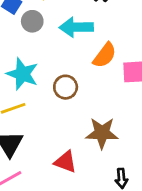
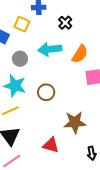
gray circle: (32, 21) -> (20, 59), moved
orange semicircle: (105, 55) -> (80, 54), moved

